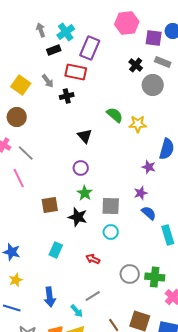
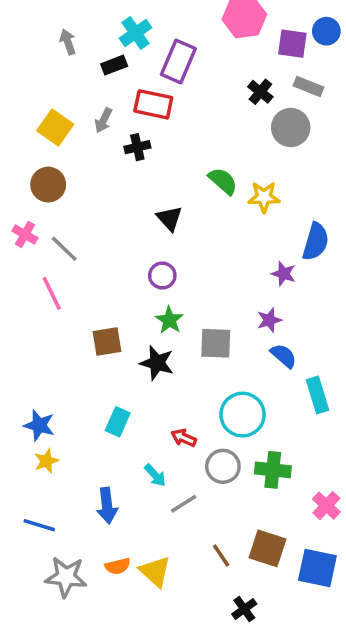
gray arrow: (41, 30) -> (68, 42), moved
gray arrow: (48, 81) -> (103, 120), turned 64
cyan circle: (111, 232) -> (243, 415), moved, size x1.6
gray circle: (130, 274) -> (223, 466), moved
green cross: (155, 277) -> (273, 470), moved
yellow star: (16, 280) -> (46, 461), moved
cyan arrow: (77, 311) -> (155, 475), moved

